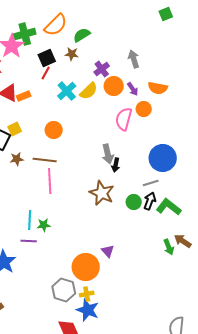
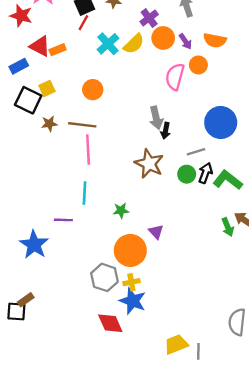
gray line: (151, 183) -> (196, 152), moved
cyan line: (30, 220) -> (85, 193), moved
green star: (44, 225) -> (121, 211), moved

